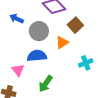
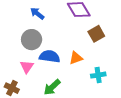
gray circle: (39, 31) -> (32, 40), moved
orange triangle: (62, 42) -> (76, 58), moved

